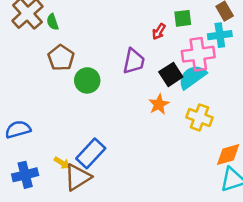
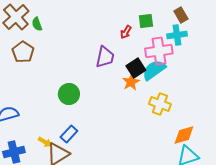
brown pentagon: (61, 58) -> (23, 52), moved
green circle: (87, 80) -> (69, 94), moved
orange star: (159, 104) -> (131, 82), moved
blue rectangle: (91, 153) -> (69, 134), size x0.7

